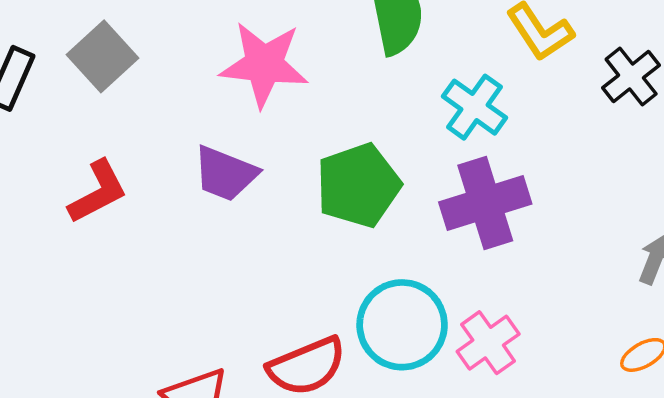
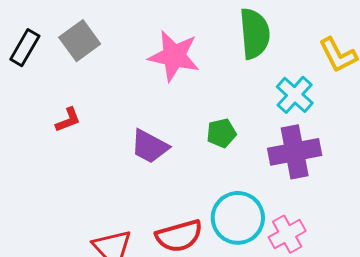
purple trapezoid: (225, 174) -> (150, 146), moved
green pentagon: (358, 185) -> (221, 133), size x0.6
red L-shape: (98, 192) -> (68, 120), size x0.7

